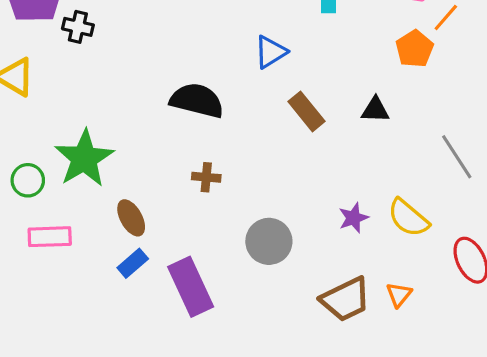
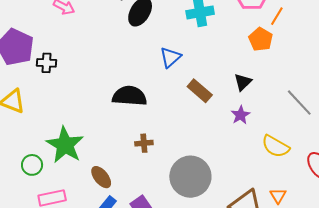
black triangle: (375, 110) -> (243, 82), turned -36
purple star: (353, 218) -> (240, 115), moved
gray circle: (269, 241) -> (190, 177), size x1.4

